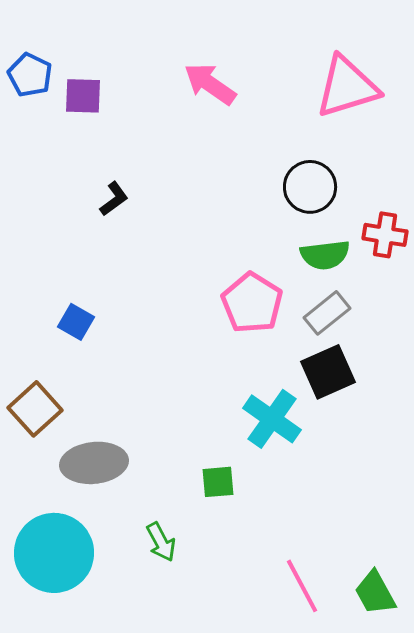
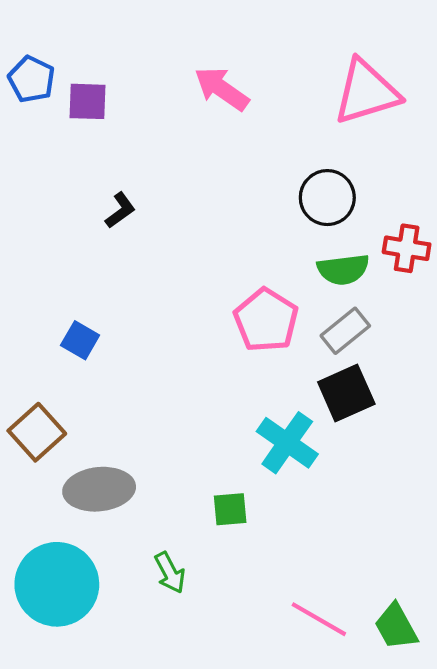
pink line: (302, 586) -> (319, 619), turned -32

